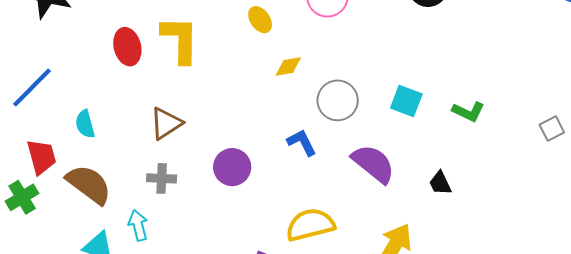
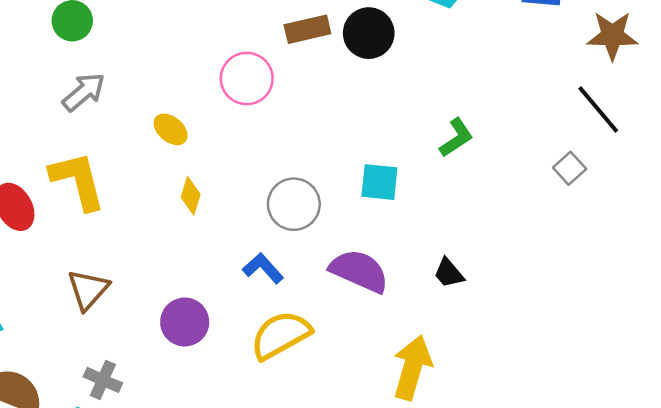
yellow diamond: (288, 66) -> (191, 196), moved, turned -48
green L-shape: (468, 112) -> (456, 138), moved, turned -44
gray cross: (162, 178) -> (103, 380), moved, turned 36
yellow semicircle: (310, 225) -> (281, 335), moved

